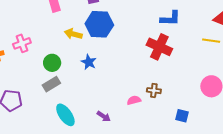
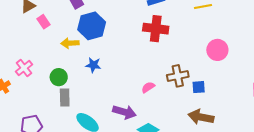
gray rectangle: (51, 84) -> (65, 97), turned -42
brown cross: (154, 91) -> (178, 76), moved, size x1.5
purple arrow: (104, 116) -> (124, 112), size x1.6

